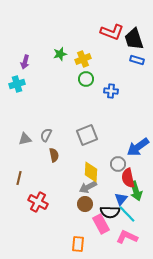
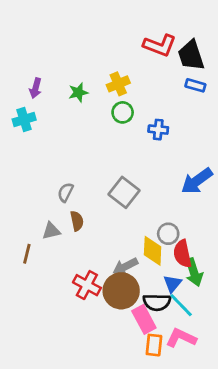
green star: (60, 54) -> (78, 92), moved
gray square: (87, 135) -> (124, 192), turned -30
gray triangle: (25, 139) -> (51, 231), moved
blue arrow: (138, 147) -> (197, 181), moved
yellow diamond: (91, 172) -> (153, 251), moved
red cross: (38, 202) -> (87, 285), moved
brown circle: (85, 204) -> (121, 291), size x1.6
orange rectangle: (78, 244) -> (154, 345), moved

